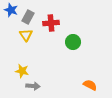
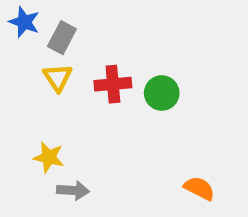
red cross: (51, 23) -> (113, 84), moved

